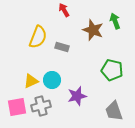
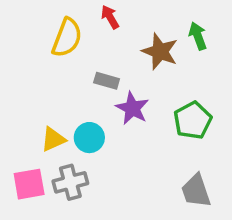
yellow semicircle: (38, 37) -> (67, 38), moved
green pentagon: (112, 70) -> (193, 120), turned 30
purple star: (77, 96) -> (132, 108), moved, turned -30

